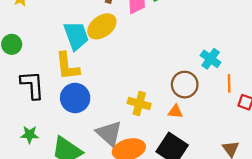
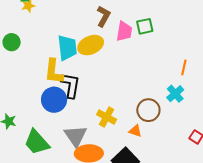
orange line: (229, 83) -> (184, 67), moved
black L-shape: (32, 85) -> (71, 85), moved

